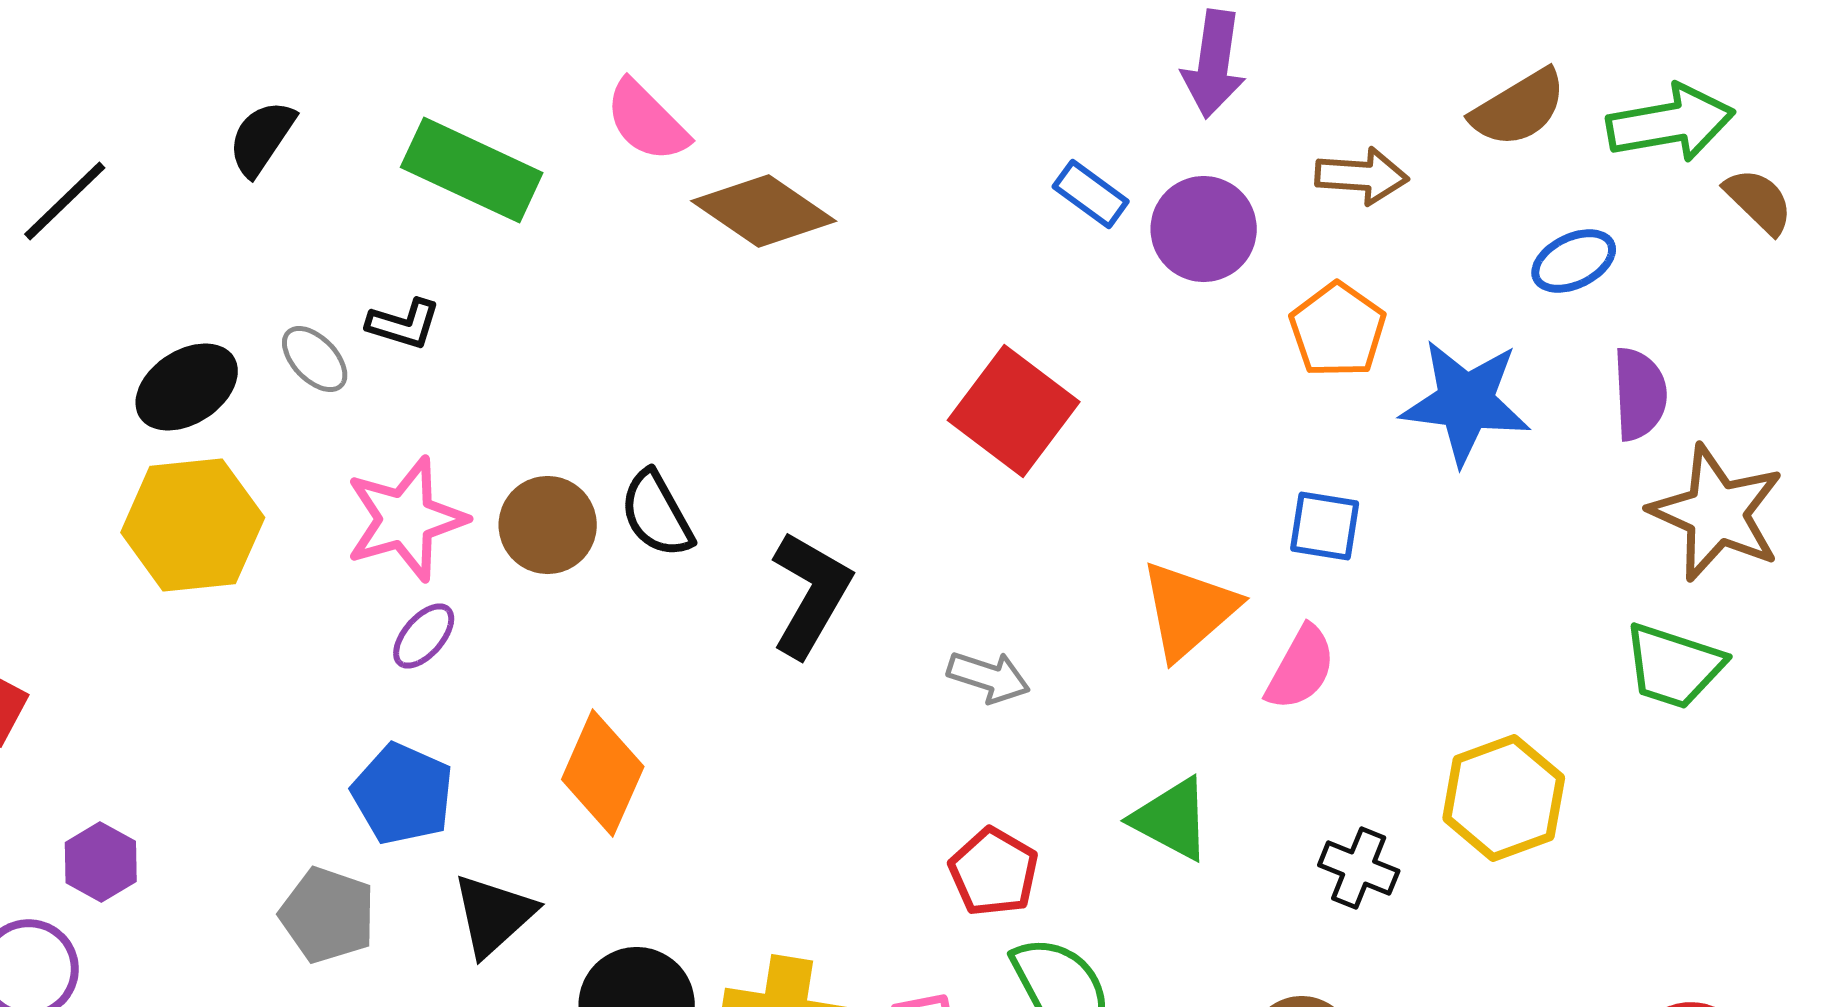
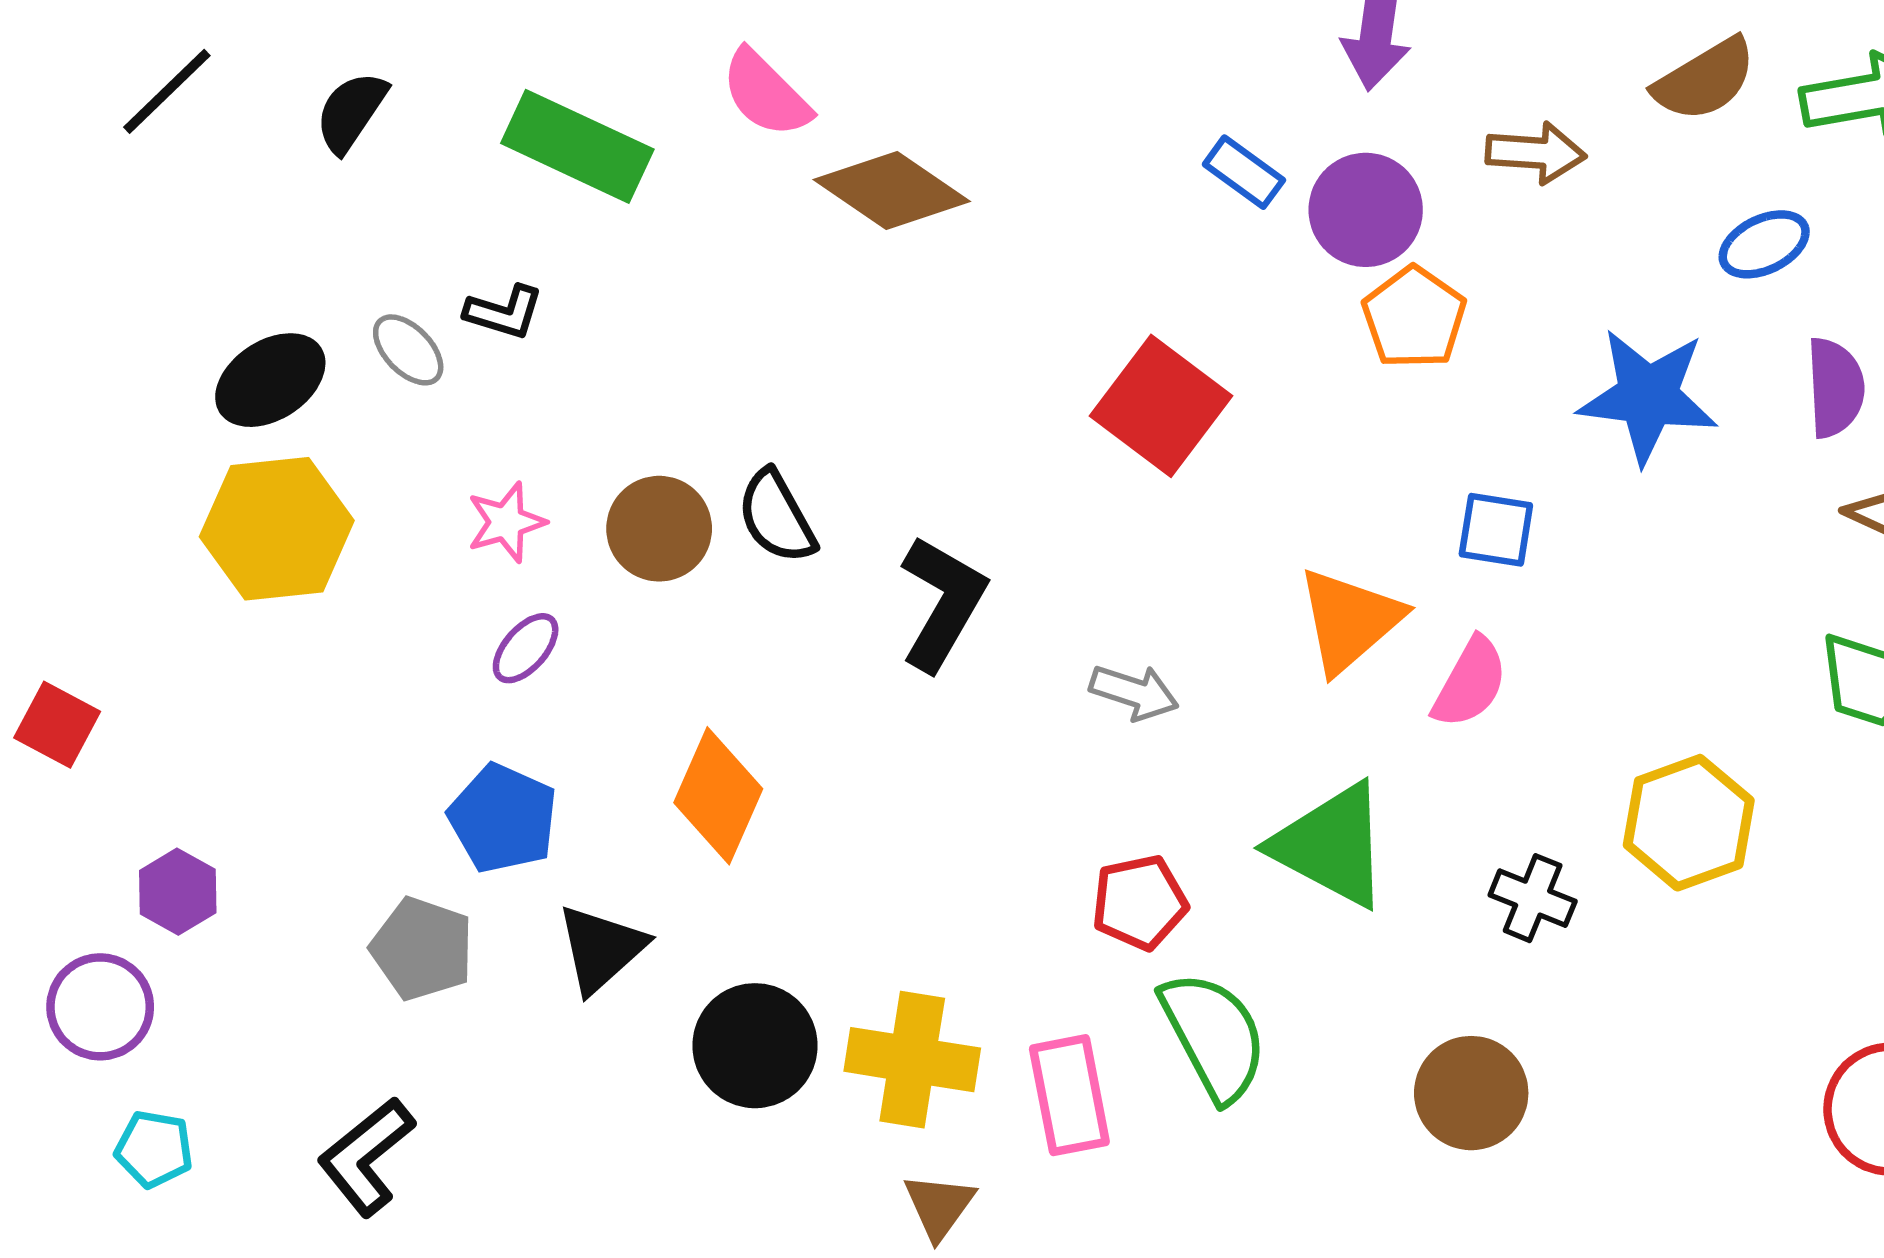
black line: (65, 201) -> (167, 91), moved
orange pentagon: (1338, 330) -> (1414, 318), moved
pink star: (406, 519) -> (506, 522), size x0.6
green triangle: (1172, 819) -> (1331, 845), size x1.4
red pentagon: (994, 872) -> (1139, 902), turned 30

